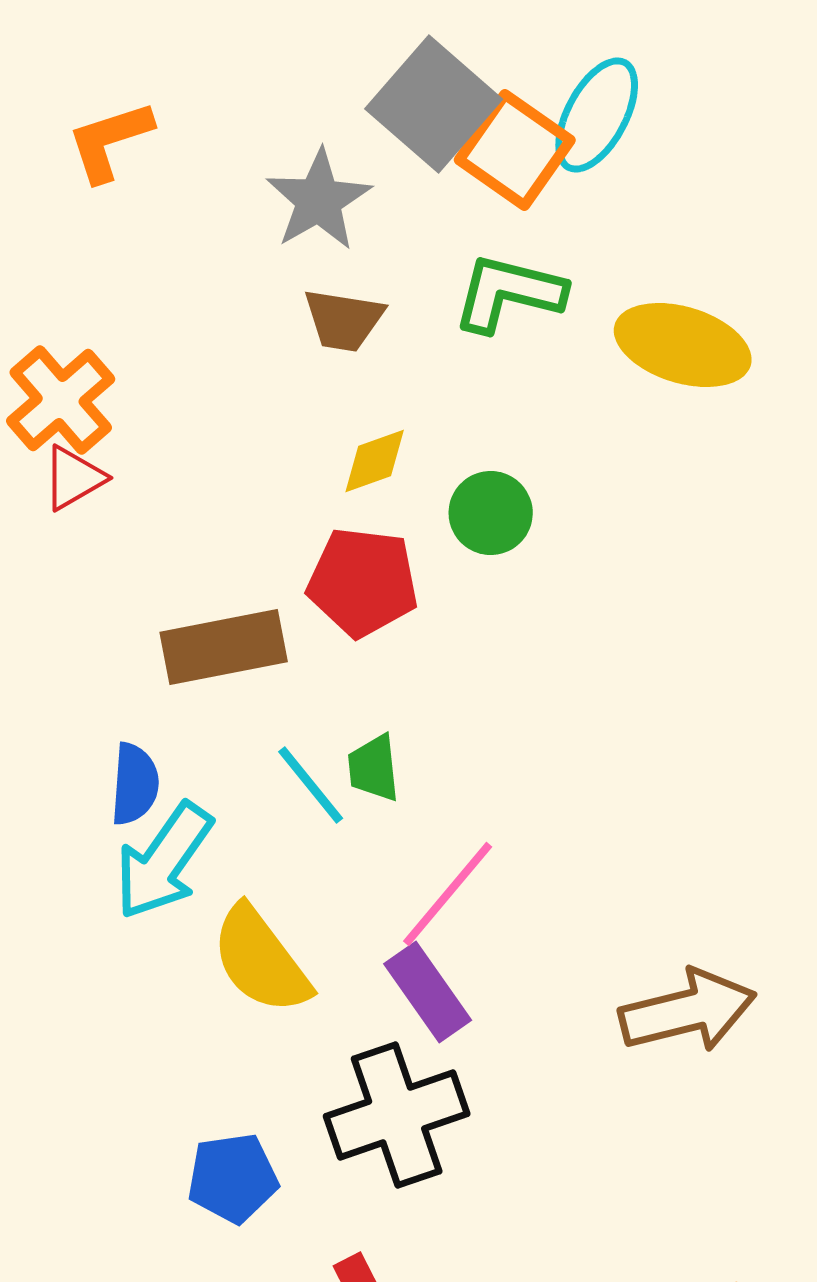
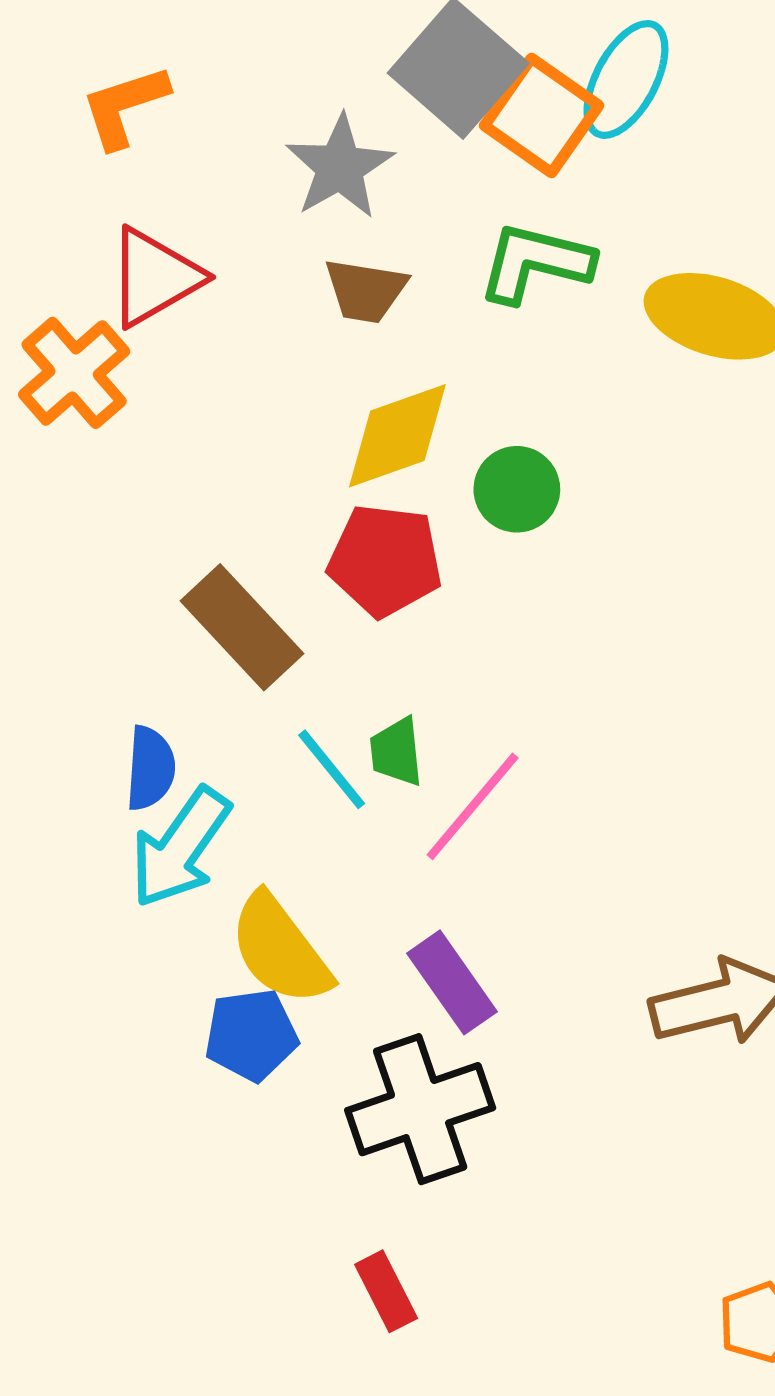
yellow diamond: (375, 461) -> (397, 436), size x1.6
red triangle: (74, 478) -> (154, 277), moved, size x1.5
brown rectangle: (224, 647) -> (242, 627), turned 58
pink line: (448, 894) -> (473, 806), moved
blue pentagon: (233, 1178) -> (251, 1035), moved

